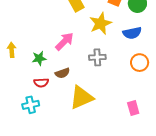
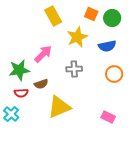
green star: (39, 58) -> (19, 70), size x1.5
cyan cross: (31, 105) -> (11, 114), turned -35
pink rectangle: (133, 108) -> (108, 117), turned -48

